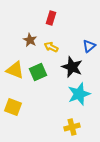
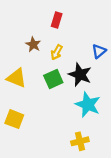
yellow arrow: (51, 47) -> (57, 52), turned -88
green square: (38, 72) -> (53, 79), moved
cyan star: (79, 94) -> (88, 105), turned -30

